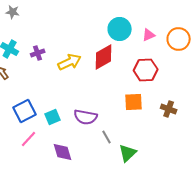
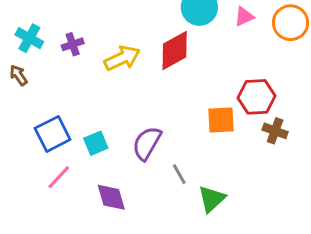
red hexagon: (146, 70) -> (257, 97), moved
purple semicircle: (86, 117) -> (147, 143), turned 110

